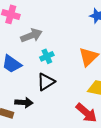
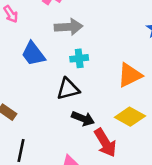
black arrow: (24, 103) -> (83, 119), moved

